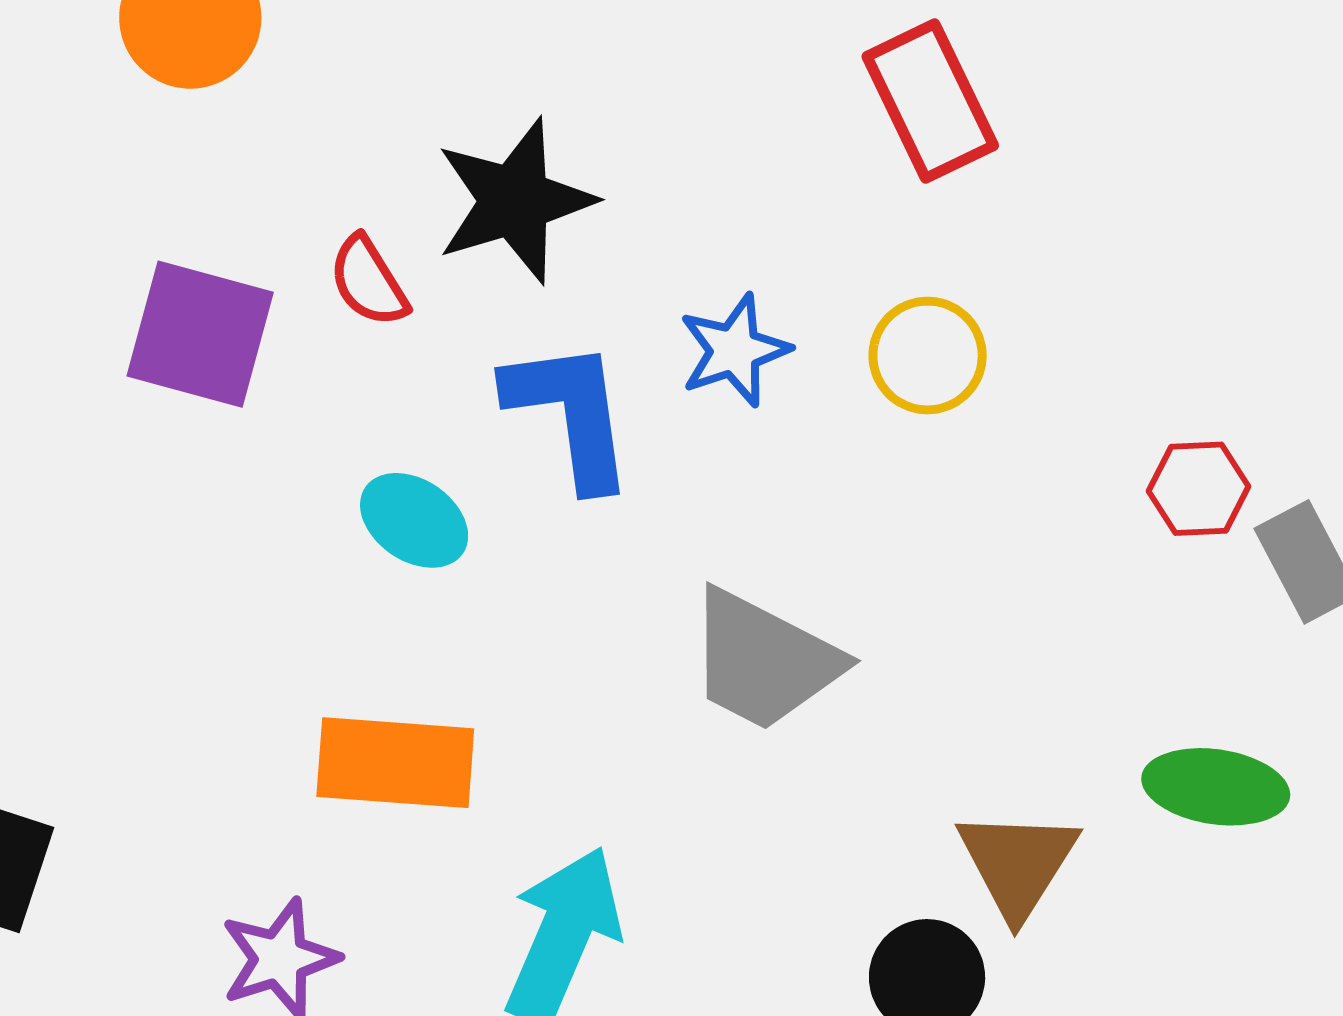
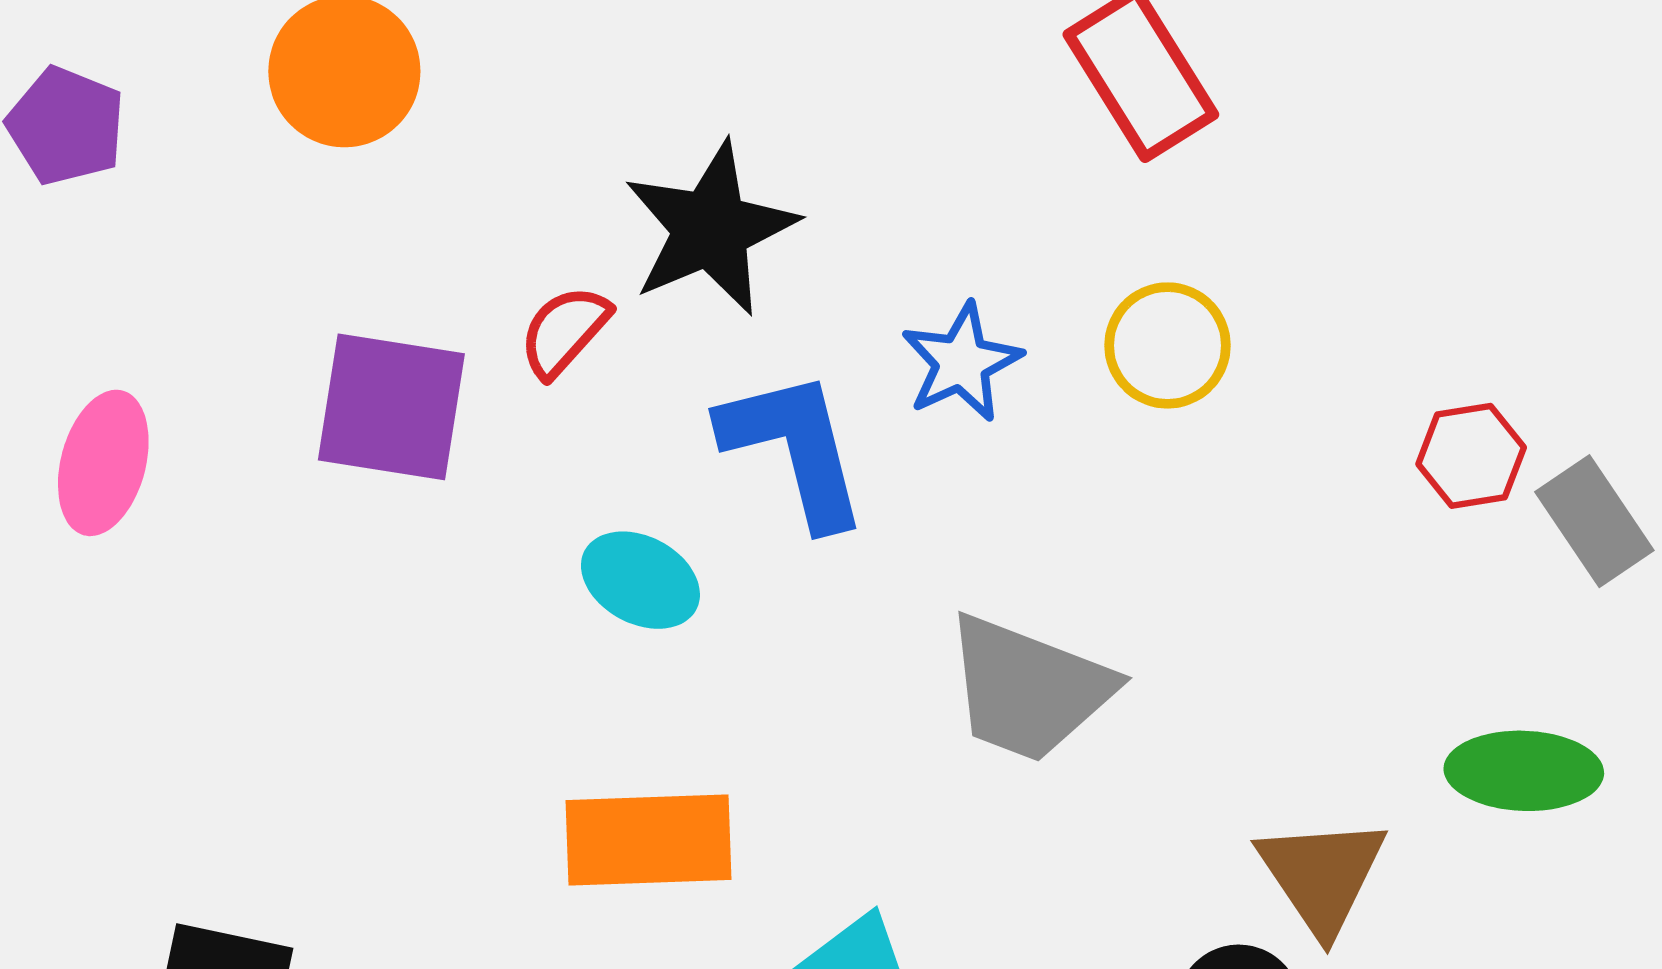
red semicircle: (368, 281) -> (564, 331), turned 80

